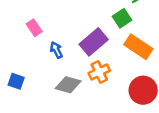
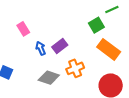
purple rectangle: (94, 42) -> (60, 46), moved, size x0.7

